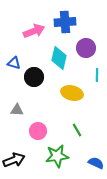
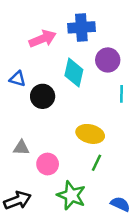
yellow ellipse: (72, 93) -> (90, 134), moved
gray triangle: (17, 110) -> (21, 148), moved
green line: (77, 130) -> (96, 163), turned 56
green star: (57, 156) -> (71, 195), turned 30

